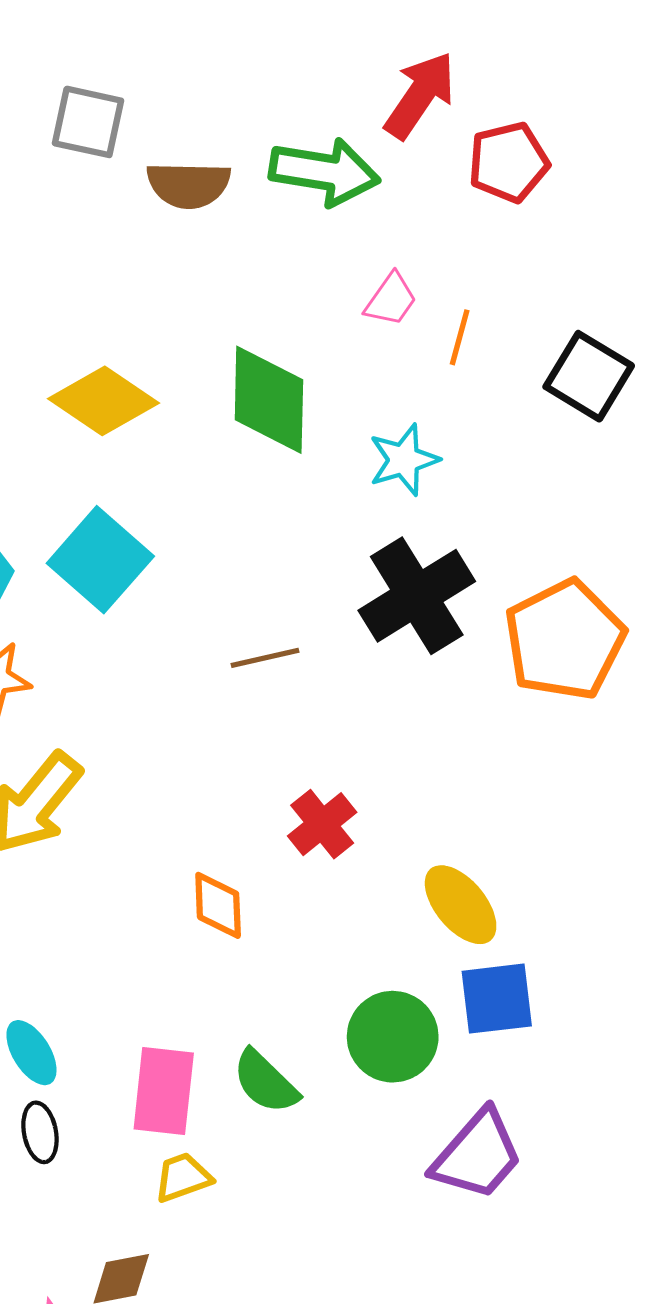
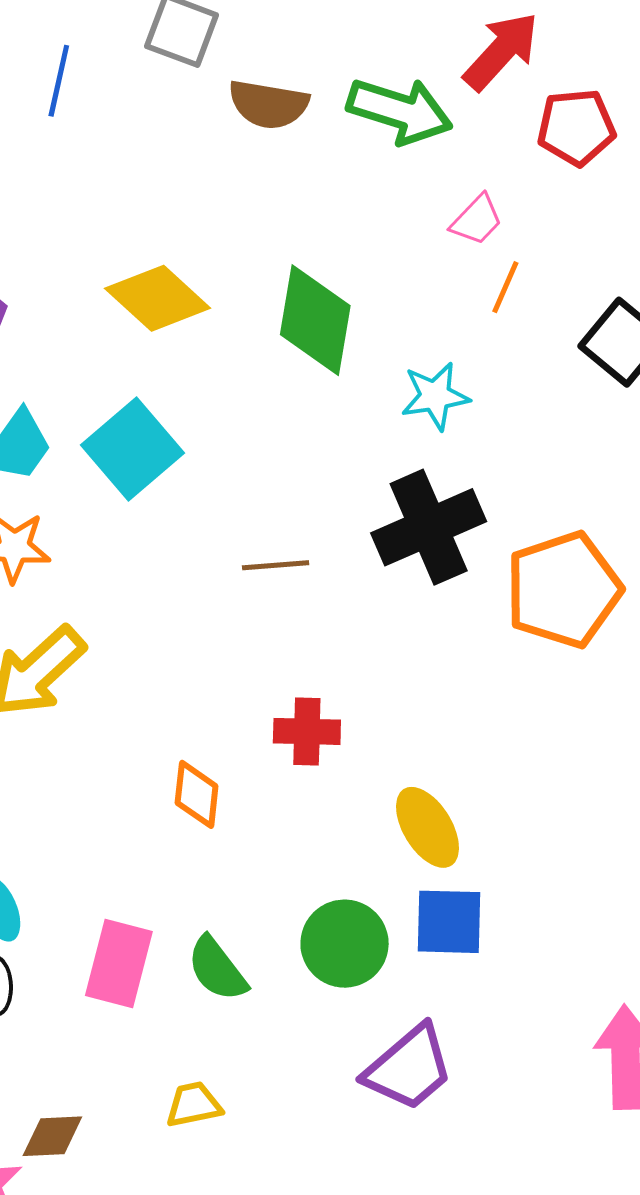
pink trapezoid: (391, 300) -> (477, 220), moved
red cross: (322, 824) -> (307, 731), turned 32
yellow trapezoid: (183, 1177) -> (194, 1105), moved

